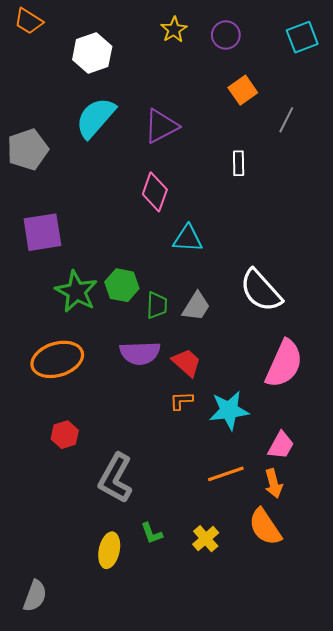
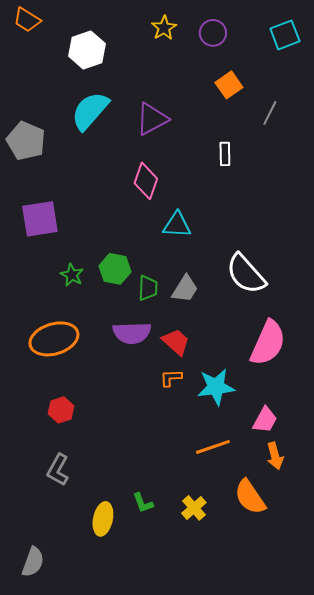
gray pentagon: (28, 149) -> (26, 141), turned -30
green star: (76, 292) -> (72, 275), size x0.6
gray L-shape: (116, 478) -> (58, 470), moved, size x0.7
orange arrow: (274, 483) -> (275, 456), moved

